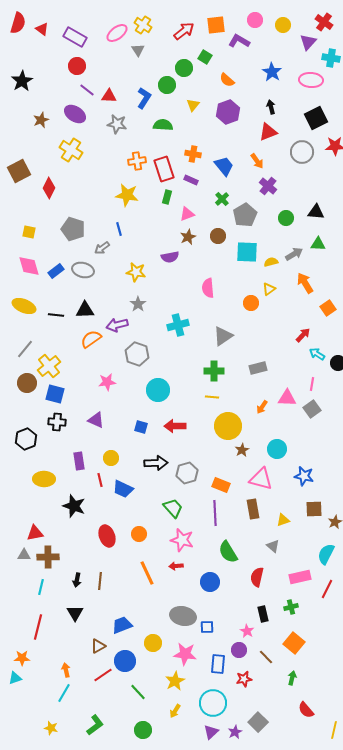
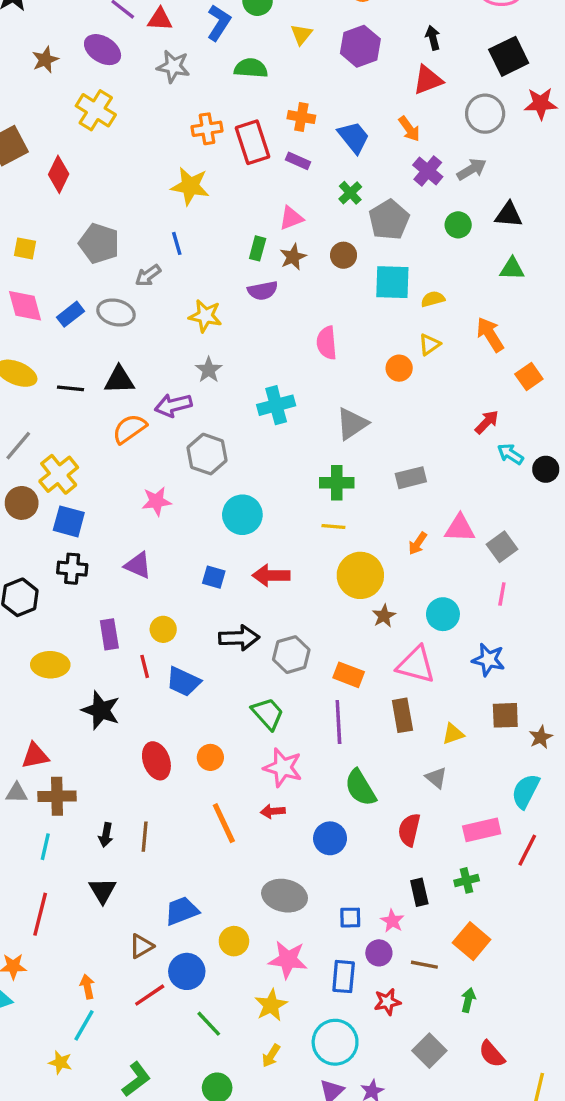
green rectangle: (167, 197) -> (258, 248), moved
gray arrow: (294, 254) -> (472, 169), moved
pink line: (312, 384) -> (502, 594), moved
blue square: (207, 627) -> (350, 918), moved
brown line: (266, 657) -> (424, 965), turned -35
gray square: (258, 722) -> (429, 1051), moved
yellow star: (51, 728) -> (60, 1062), moved

